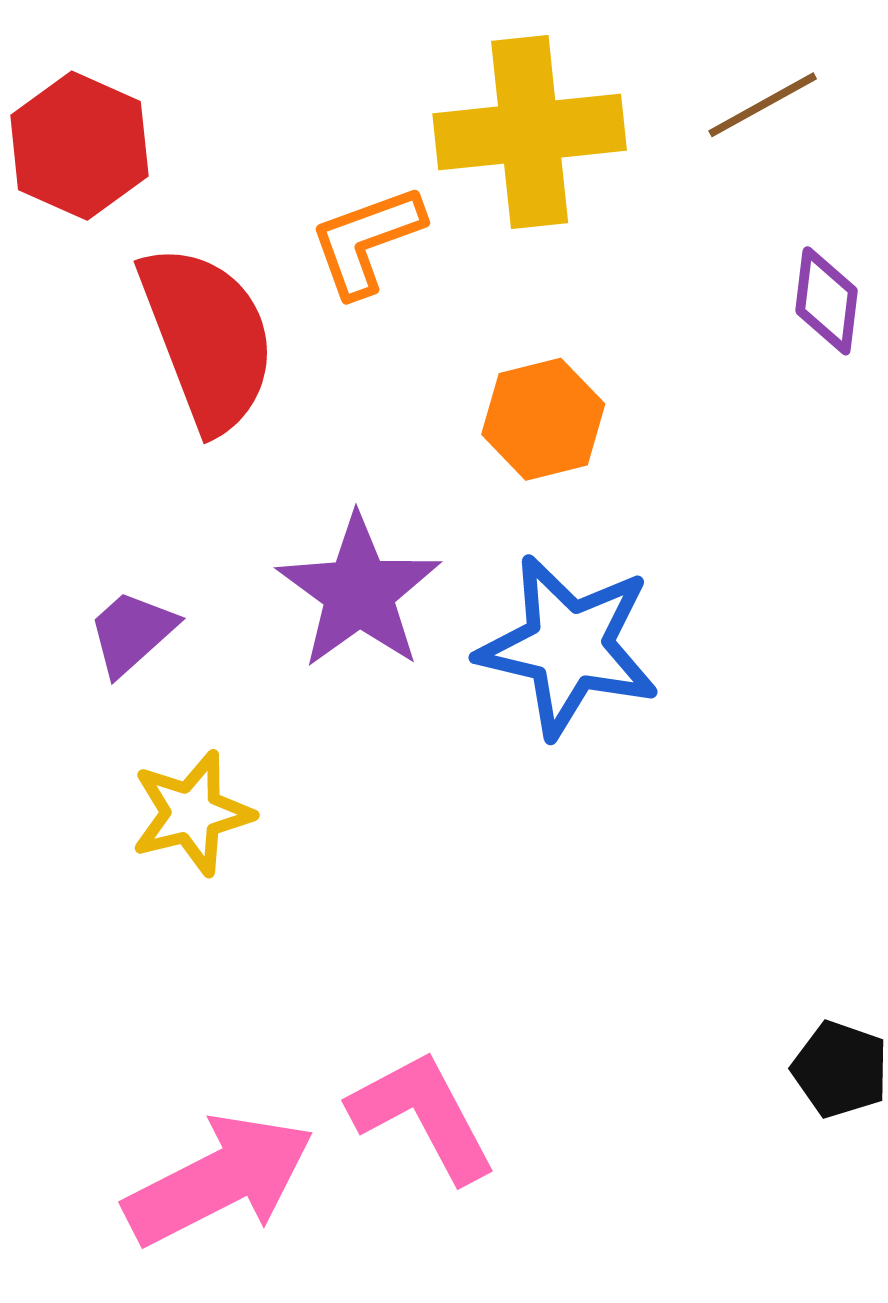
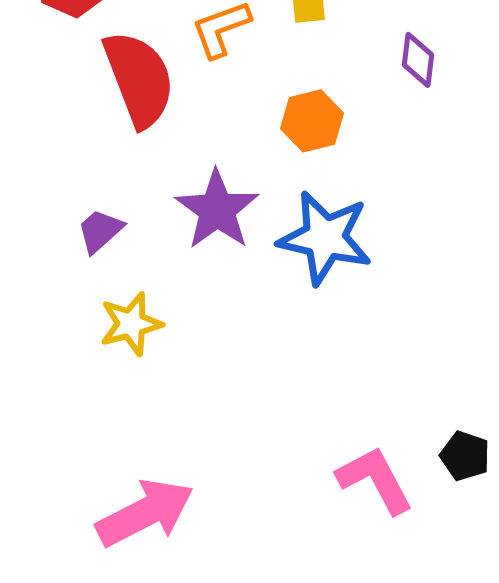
purple diamond: (827, 301) -> (418, 60), moved
pink L-shape: (423, 1116) -> (375, 480), moved

